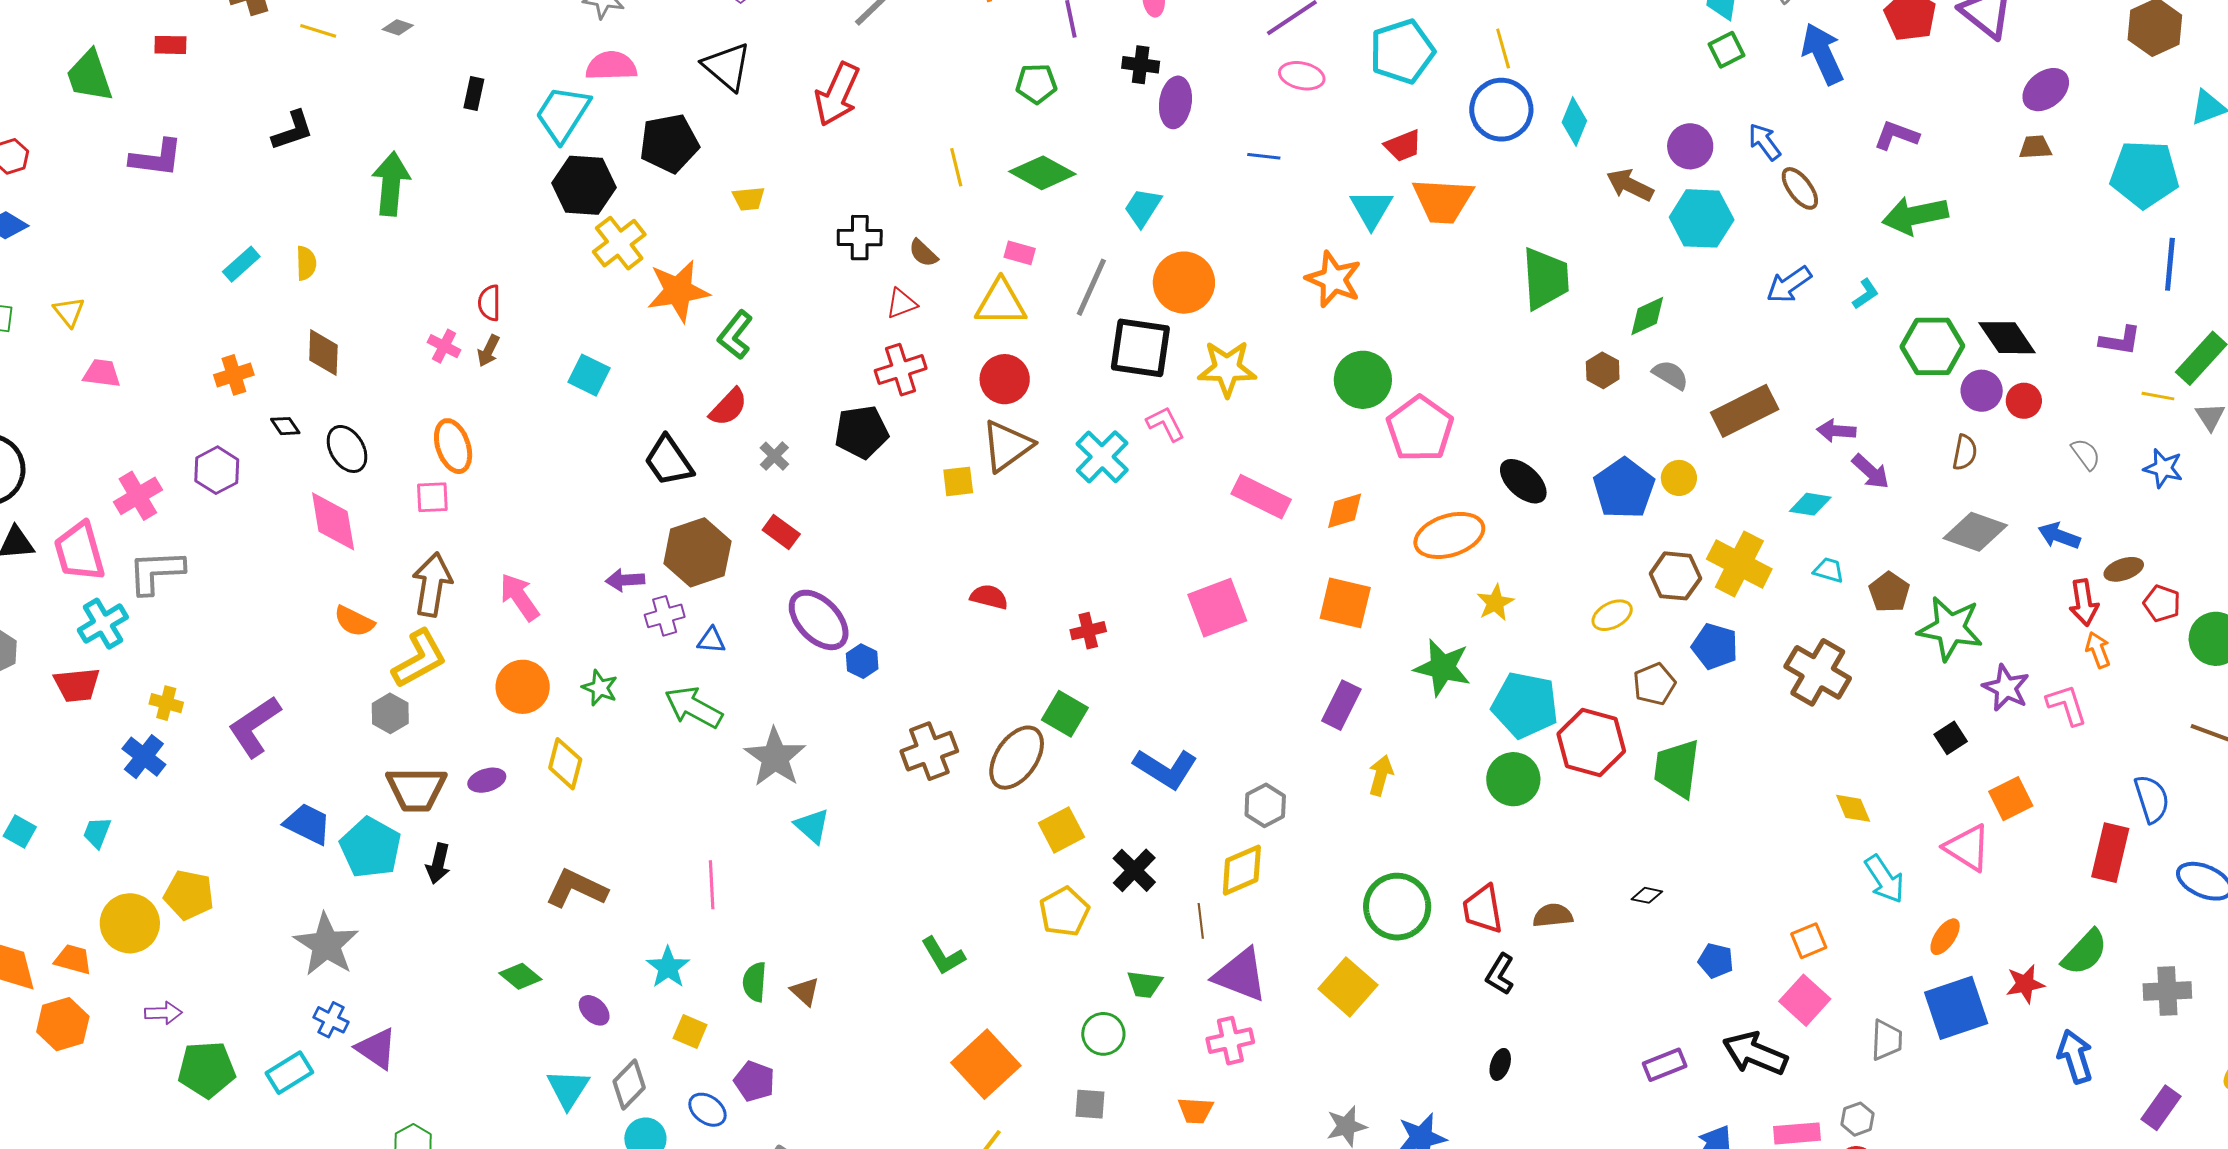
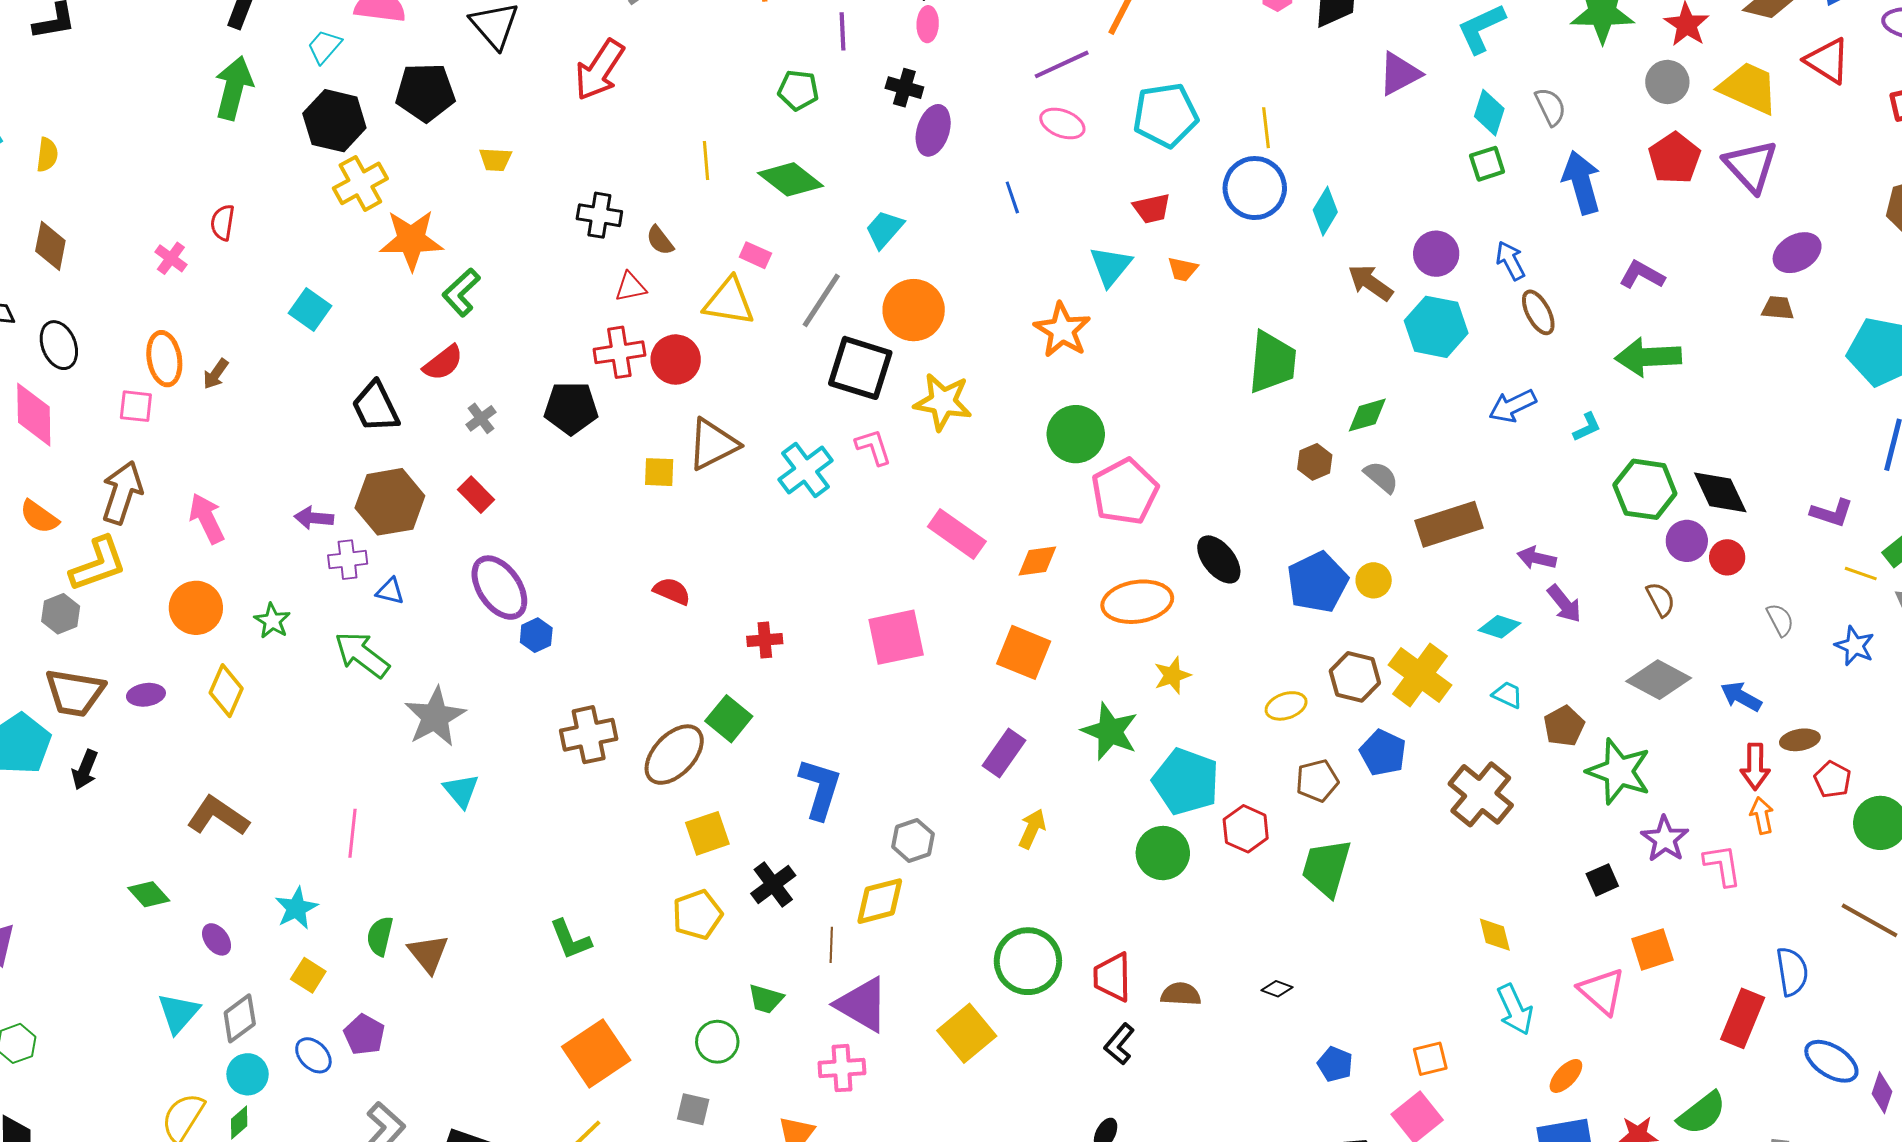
cyan trapezoid: (563, 114) -> (324, 47), size x0.6
blue line: (1264, 156) -> (1012, 197), turned 56
green arrow: (391, 184) -> (234, 88), moved
orange trapezoid: (1443, 201) -> (1183, 269), size x0.5
brown arrow: (488, 351) -> (216, 374), moved
red circle: (1005, 379) -> (676, 360), moved
brown semicircle: (1965, 452) -> (1661, 599), turned -48
red hexagon: (1591, 743) -> (1246, 829), size x0.7
blue L-shape: (1166, 769) -> (820, 789), turned -114
brown triangle: (805, 992) -> (428, 954), size x1.4

